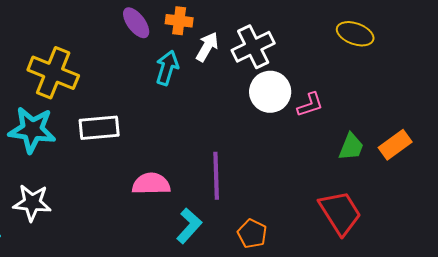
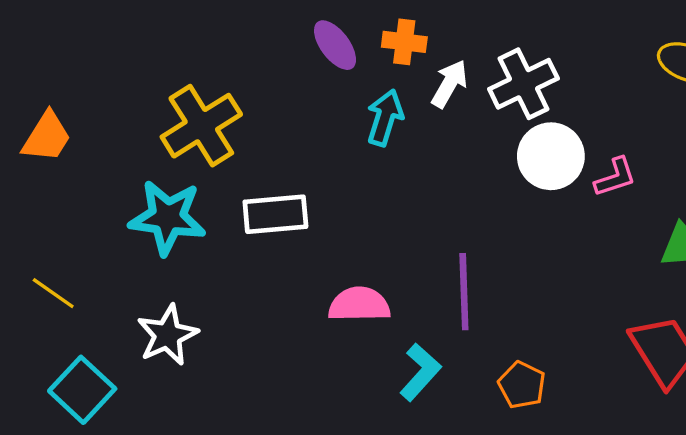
yellow cross: (53, 73) -> (201, 126), turned 36
white star: (32, 203) -> (168, 335), turned -30

